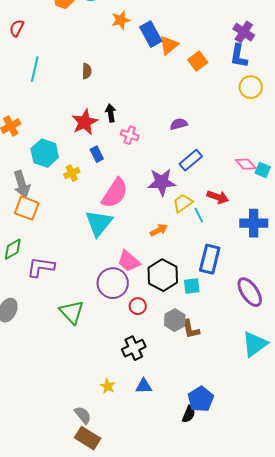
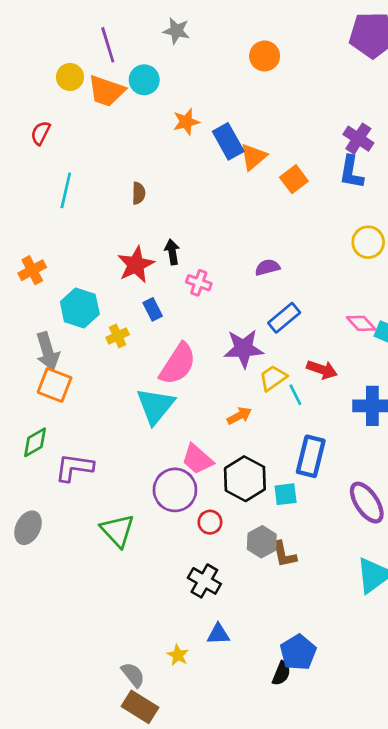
yellow circle: (251, 87) -> (368, 242), moved
black cross: (134, 348) -> (204, 581), turned -35
yellow star: (108, 386) -> (178, 655), moved

